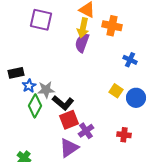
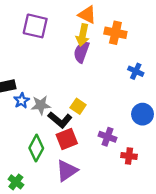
yellow square: (116, 91) -> (78, 106), moved
green diamond: (35, 106) -> (36, 148), moved
purple cross: (86, 131) -> (107, 137), moved, turned -35

